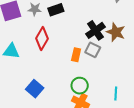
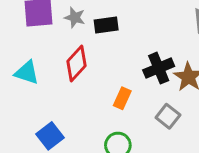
gray square: (93, 50) -> (168, 116), moved

